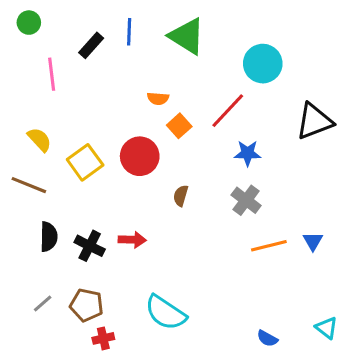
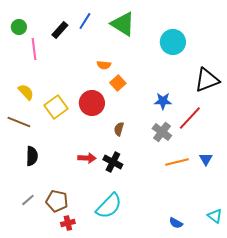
green circle: (29, 23) -> (19, 27), moved
blue line: (129, 32) -> (85, 21), turned 30
red line: (228, 111) -> (190, 118), moved
black cross: (90, 246) -> (113, 162), moved
cyan semicircle: (166, 313) -> (109, 206), turned -80

